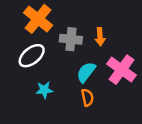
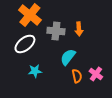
pink cross: (122, 70) -> (96, 74), moved, size x0.6
orange semicircle: (87, 97) -> (77, 76), moved

